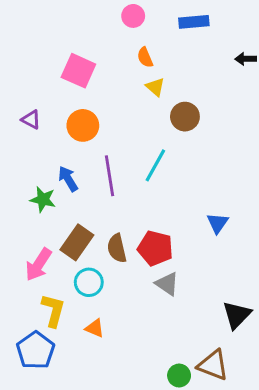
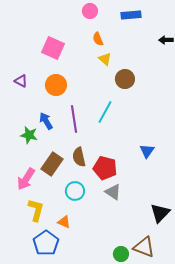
brown semicircle: (117, 248) -> (79, 157), moved
cyan circle: (89, 282) -> (75, 191), moved
blue pentagon: (36, 350) -> (46, 243), moved

